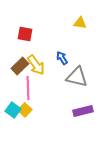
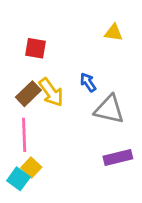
pink line: (28, 88) -> (24, 135), moved
cyan square: (13, 110) -> (18, 179), moved
yellow square: (25, 110) -> (31, 167), moved

